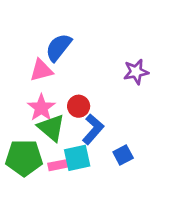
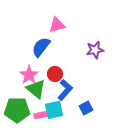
blue semicircle: (58, 47) -> (41, 47), moved
pink triangle: (41, 70) -> (57, 25), moved

